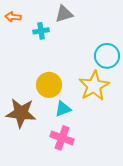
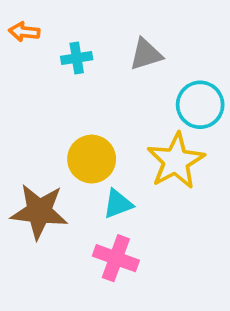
gray triangle: (64, 14) -> (146, 54), moved

